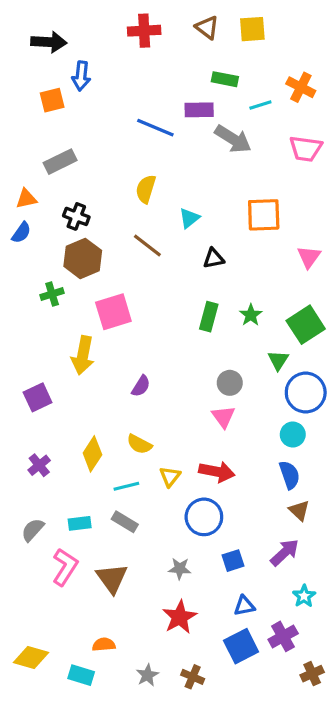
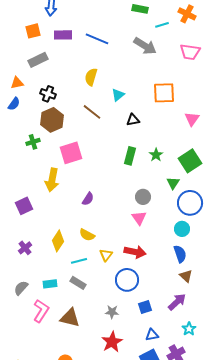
orange square: (52, 100) -> (33, 31), moved
purple rectangle: (199, 110) -> (63, 35), moved
brown triangle: (112, 578) -> (70, 318), turned -40

